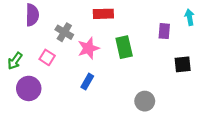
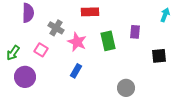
cyan arrow: (190, 17) -> (165, 15), turned 32
purple rectangle: (164, 31) -> (135, 32), moved
pink star: (88, 48) -> (77, 42), turned -30

